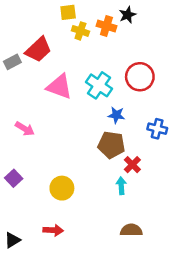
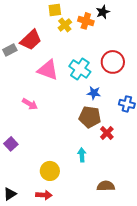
yellow cross: (80, 31) -> (65, 25), turned 32
pink arrow: (25, 129) -> (30, 104), moved
cyan arrow: (121, 186) -> (82, 155), moved
yellow circle: (62, 188) -> (50, 171), moved
red arrow: (53, 230) -> (44, 195), moved

